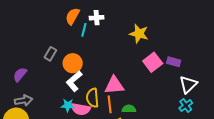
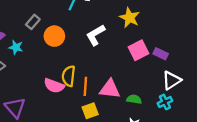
white L-shape: (74, 81) -> (96, 35), moved
pink triangle: (114, 85) -> (110, 89), moved
cyan star: (68, 105) -> (16, 47), moved
green semicircle: (129, 109) -> (134, 99), moved

